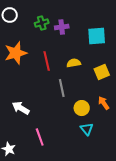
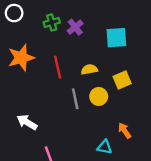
purple cross: (62, 27) -> (75, 27), turned -32
orange arrow: (104, 103) -> (125, 131), moved
yellow circle: (82, 108) -> (99, 96), moved
cyan triangle: (87, 129) -> (105, 147), turned -40

